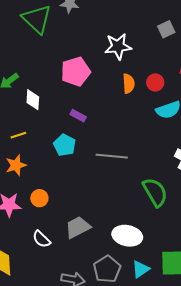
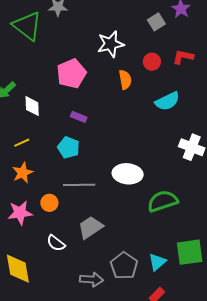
red circle: (155, 82) -> (152, 62), moved
gray line: (112, 156) -> (79, 185), moved
green semicircle: (155, 192) -> (163, 201), moved, turned -72
white ellipse: (127, 236) -> (128, 174), moved

